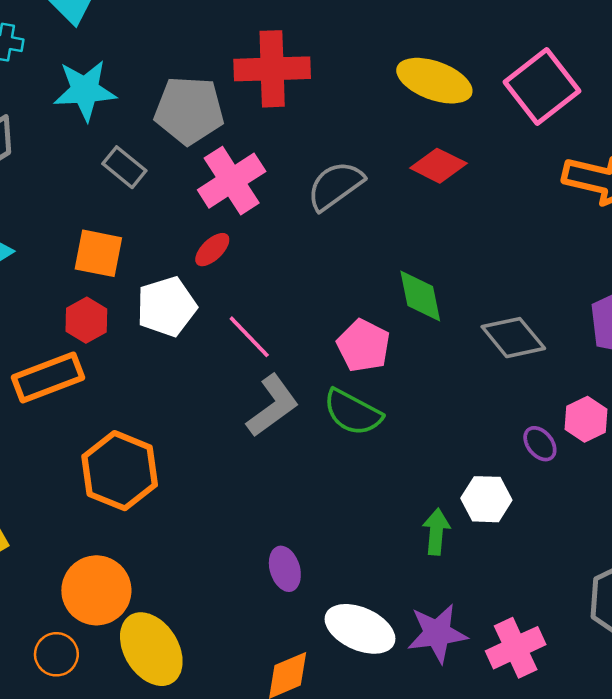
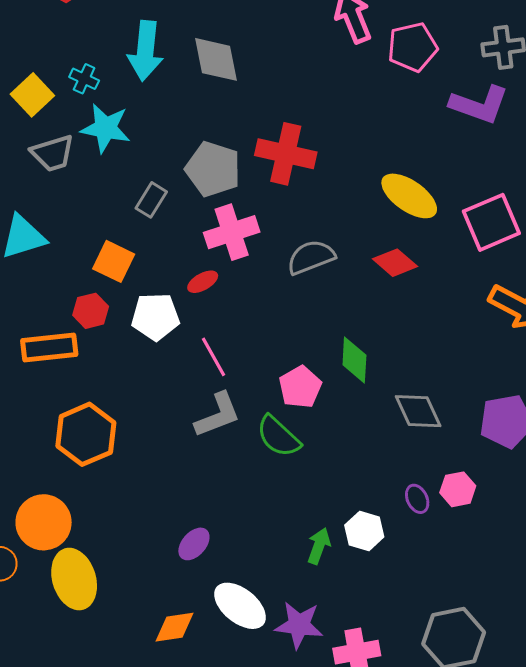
cyan star: (85, 90) -> (106, 128), moved
gray rectangle: (124, 167) -> (151, 200), turned 68
purple ellipse: (285, 569) -> (194, 544), turned 44

